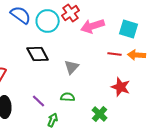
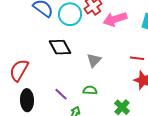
red line: (115, 54) -> (137, 58), moved

